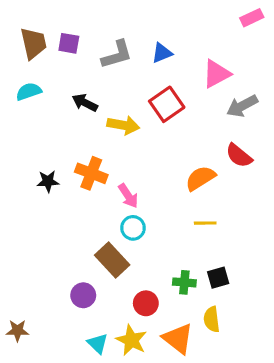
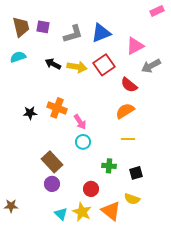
blue triangle: (162, 53) -> (101, 33), size x1.5
yellow arrow: (123, 125) -> (77, 67), moved
red semicircle: (239, 156) -> (129, 85), moved
brown rectangle: (112, 260) -> (52, 162), moved
green cross: (184, 282) -> (109, 166), moved
yellow semicircle: (212, 319) -> (132, 199), turned -63

